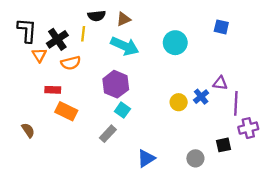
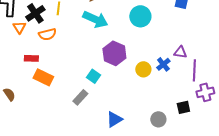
purple hexagon: (116, 84) -> (114, 53), moved

